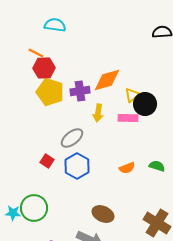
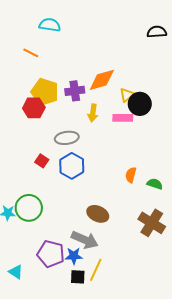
red hexagon: (44, 68) -> (34, 108), moved
gray ellipse: (72, 138) -> (67, 138), turned 30
green semicircle: (157, 166) -> (155, 184), moved
orange semicircle: (127, 168) -> (131, 175), moved, turned 126

